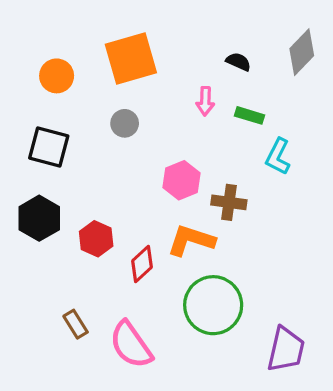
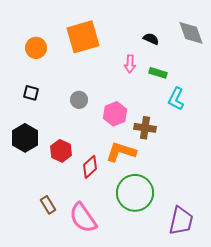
gray diamond: (302, 52) -> (191, 33), turned -64
gray circle: (125, 123) -> (79, 100), moved
black square: (49, 147) -> (31, 93), size x0.6

